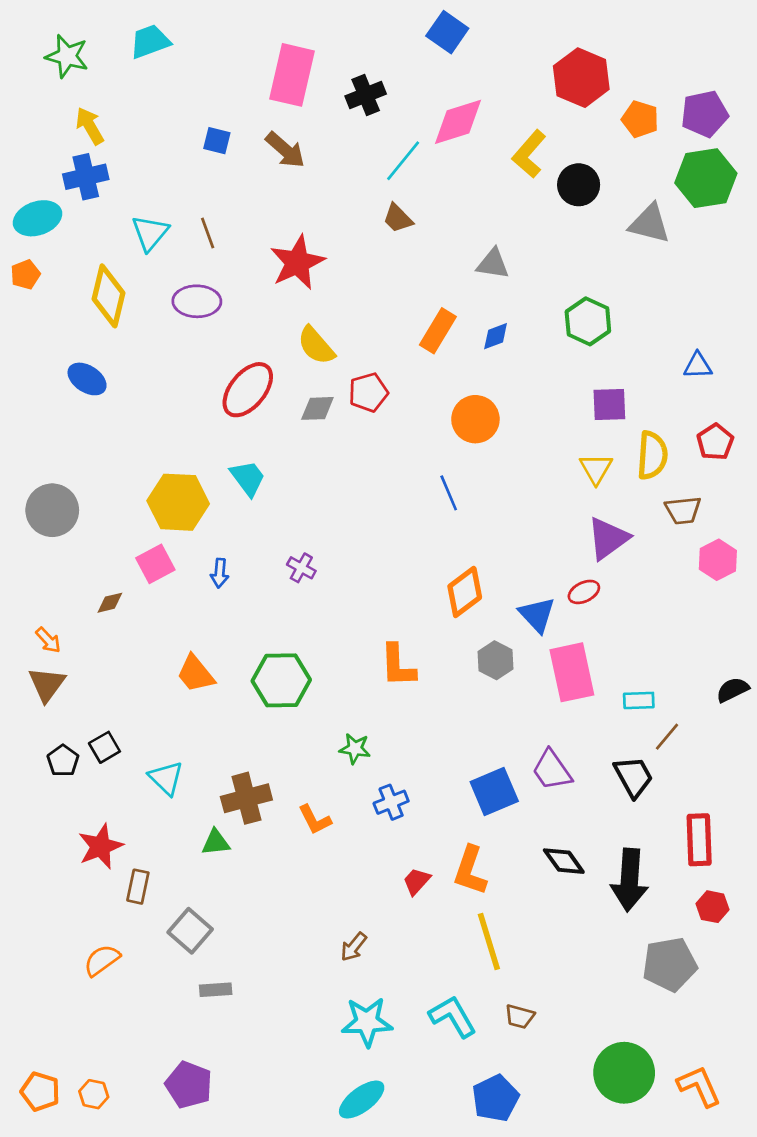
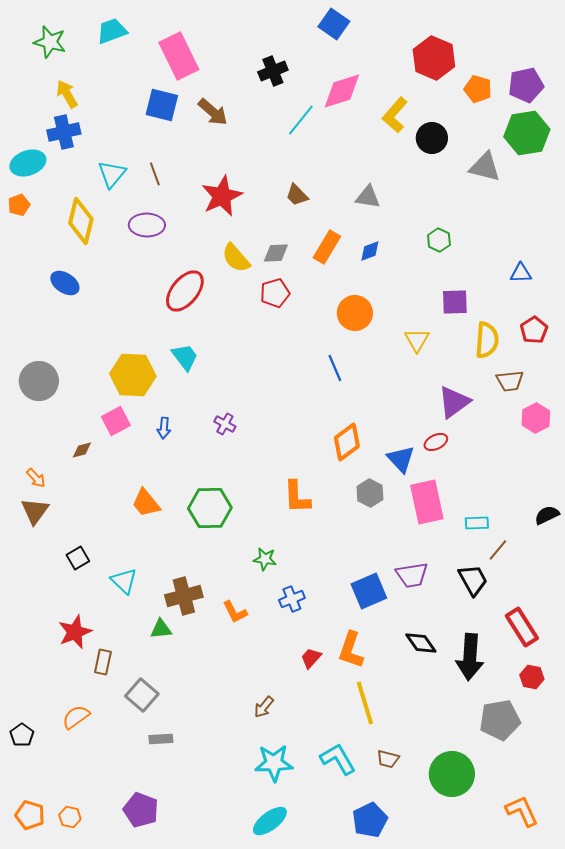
pink rectangle: (292, 75) -> (179, 56), moved, turned -39
blue square: (217, 141) -> (162, 105), size x1.6
brown trapezoid: (398, 218) -> (297, 195), moved
green hexagon: (588, 321) -> (439, 240), size x0.7
gray diamond: (317, 408) -> (276, 253), moved
yellow triangle: (596, 469) -> (417, 340), moved
black pentagon: (63, 761) -> (22, 735), moved
purple trapezoid: (552, 770) -> (412, 575), turned -64
red rectangle: (699, 840) -> (522, 627), turned -30
green circle: (624, 1073) -> (452, 774), moved

